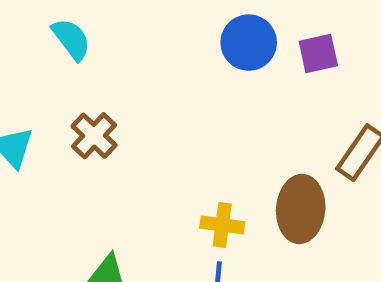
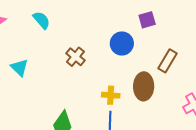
blue circle: (249, 43) -> (122, 44), moved
brown cross: (94, 136) -> (75, 57), moved

